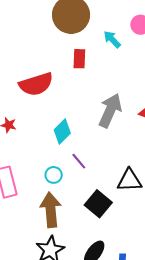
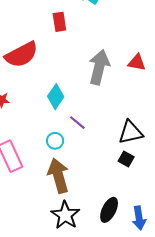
black square: (98, 204) -> (126, 159), moved, size x0.6

